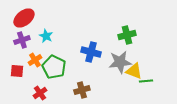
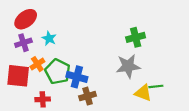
blue cross: (91, 52) -> (77, 77), moved
red square: (17, 71) -> (18, 76), size x1.6
yellow triangle: (134, 71) -> (143, 93), moved
red cross: (40, 93) -> (43, 99), turned 32

